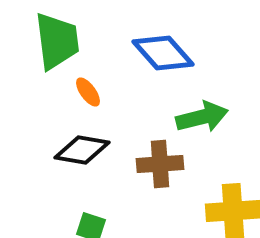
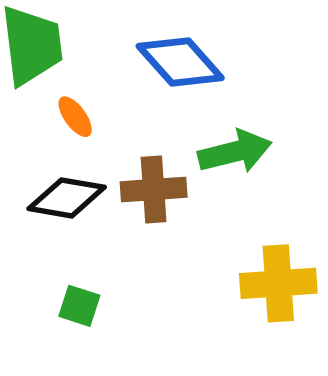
brown cross: (160, 164) -> (154, 190), moved

